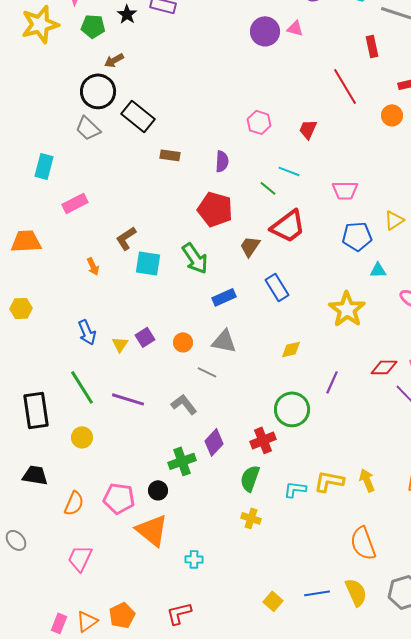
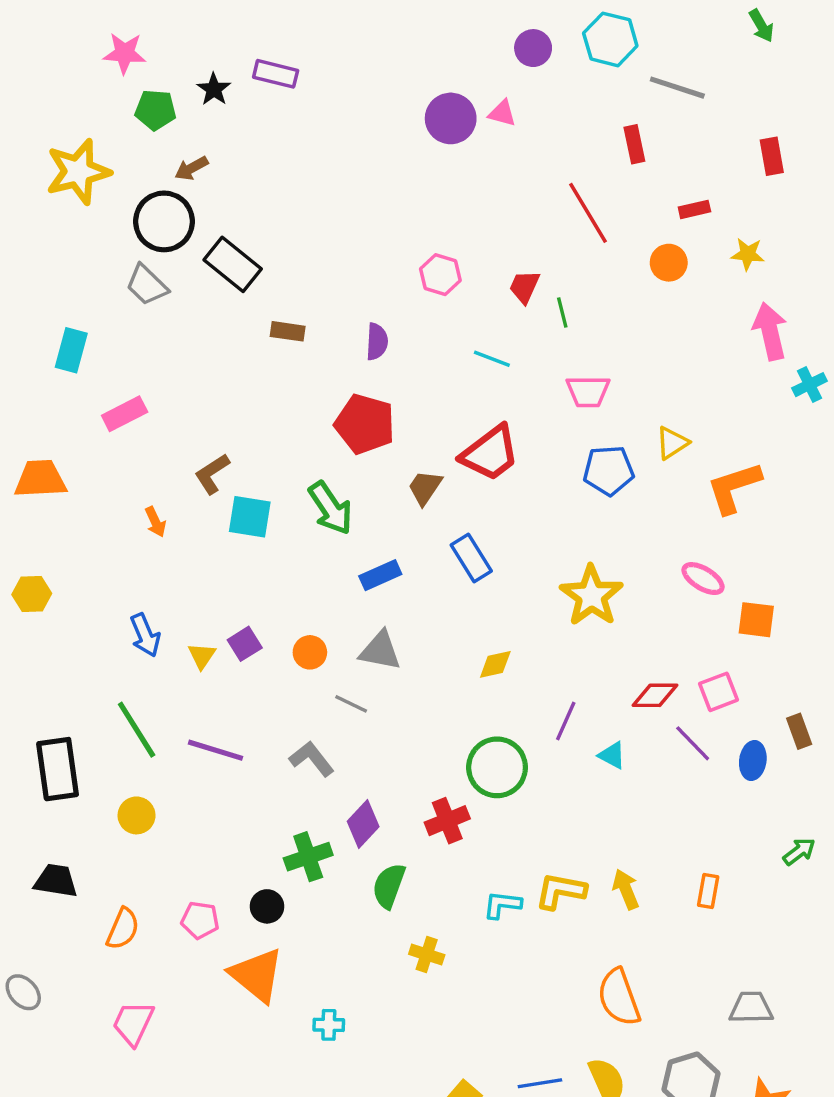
yellow star: (40, 24) -> (78, 172), moved
green line: (268, 188) -> (562, 312), moved, turned 36
cyan triangle: (378, 270) -> (612, 755), moved, turned 30
green semicircle: (250, 478) -> (389, 886), moved
pink pentagon: (119, 498) -> (200, 920), size x0.7

